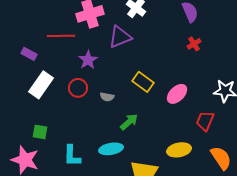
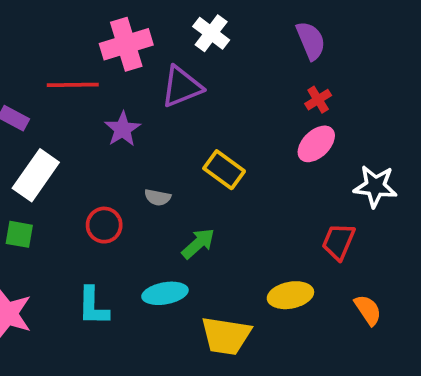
red circle: (78, 88) -> (104, 225), moved
pink ellipse: (177, 94) -> (316, 144), moved
green square: (40, 132) -> (19, 234), moved
orange semicircle: (221, 158) -> (368, 310), size x0.7

